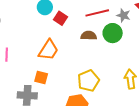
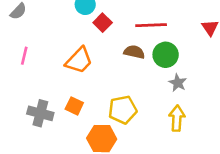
gray star: (123, 15) -> (178, 83), moved
orange square: (41, 78) -> (74, 106), moved

